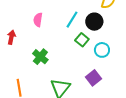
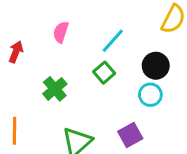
black circle: (94, 22) -> (156, 66), moved
green square: (82, 40) -> (104, 73), moved

